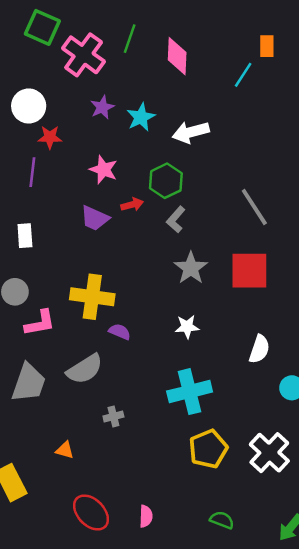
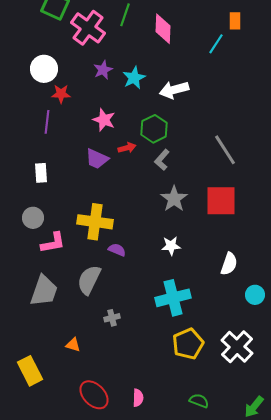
gray semicircle: (85, 369) -> (89, 280), turned 148

